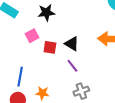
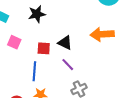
pink square: (32, 36) -> (14, 42), moved, turned -32
blue line: (20, 77) -> (34, 71), moved

